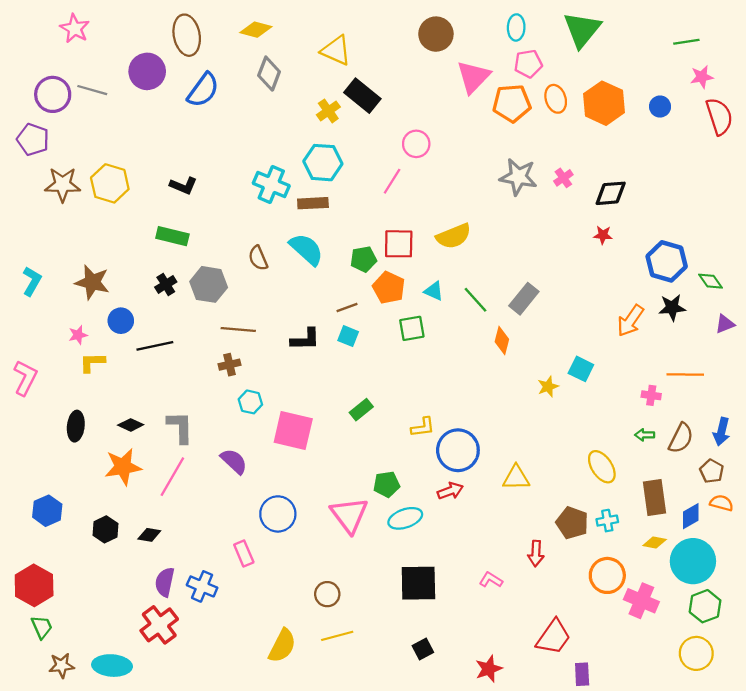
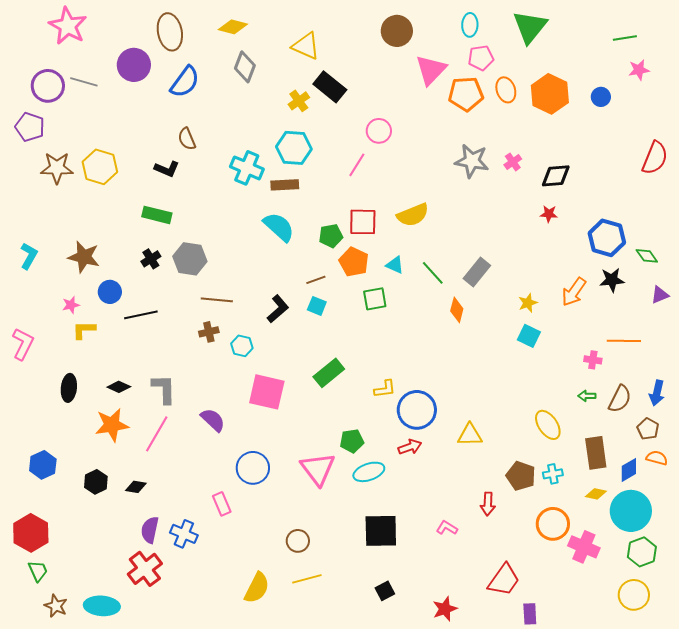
pink star: (75, 29) -> (68, 26), size x1.4
red semicircle: (719, 116) -> (655, 158), moved, turned 40
brown semicircle: (258, 258) -> (187, 139), moved
black L-shape: (305, 339) -> (278, 309), turned -40
yellow star: (548, 387) -> (528, 303), moved
cyan hexagon: (250, 402) -> (242, 346), moved
green rectangle: (361, 410) -> (329, 373), size x1.4
brown star: (61, 666) -> (56, 606), turned 30

